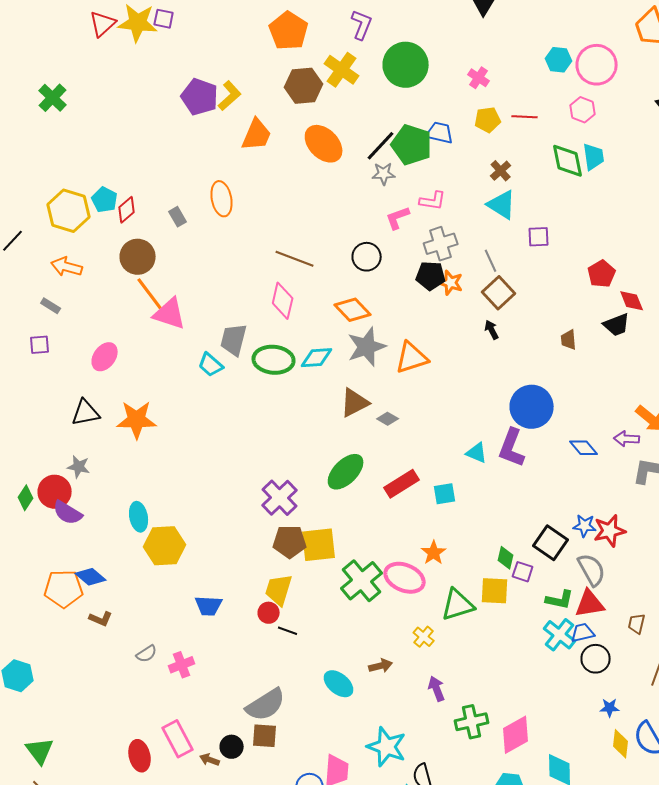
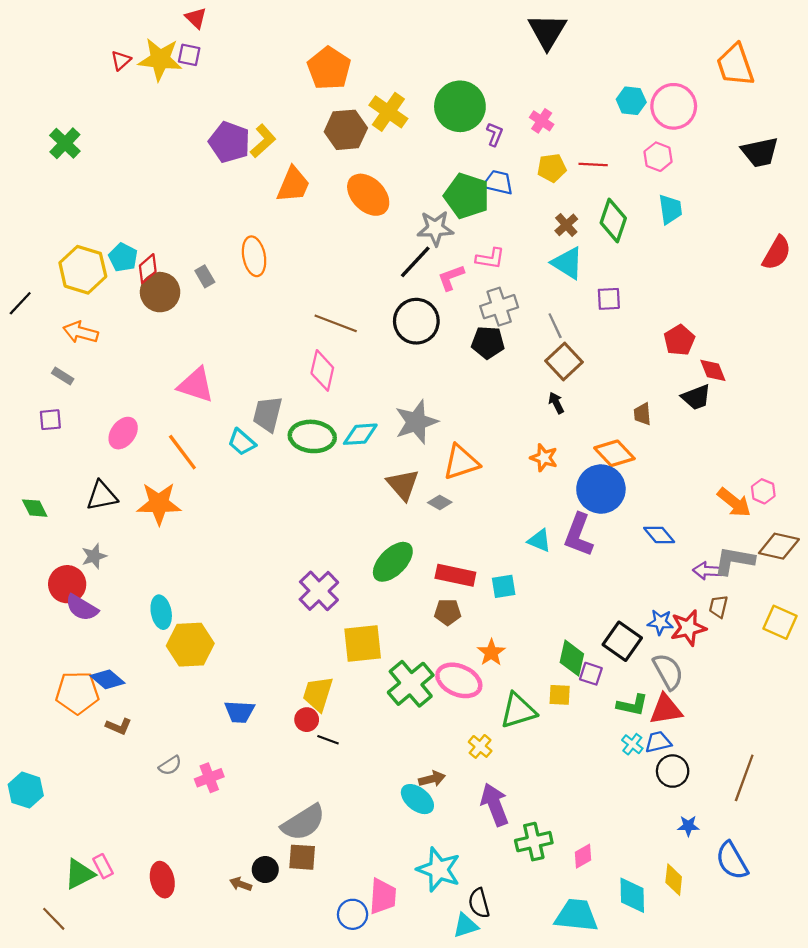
red triangle: (103, 24) -> (121, 60), size x0.7
purple L-shape: (362, 25) -> (495, 134), moved, size x0.7
black line: (381, 146) -> (415, 262), moved
green diamond: (568, 161) -> (613, 220), moved, turned 30
gray star: (384, 174) -> (435, 228), size x1.4
brown circle: (138, 257) -> (160, 292), moved
black circle: (367, 257) -> (416, 321), size x1.4
orange star: (451, 283) -> (544, 458), moved
orange line: (150, 294) -> (182, 452), moved
orange diamond: (353, 310) -> (614, 453), moved
orange triangle: (412, 358) -> (461, 462), moved
brown triangle: (355, 403) -> (403, 485), turned -44
purple arrow: (627, 439) -> (707, 571), moved
gray star: (79, 467) -> (94, 556), turned -30
red rectangle: (402, 484) -> (455, 575), turned 44
green diamond: (26, 498) -> (35, 508), moved, turned -60
brown pentagon: (290, 542) -> (448, 612), moved, size x0.7
green diamond: (506, 558) -> (572, 658), size x1.4
yellow square: (495, 591) -> (560, 695), size x0.7
brown trapezoid: (637, 624) -> (718, 607), moved
cyan cross: (560, 635) -> (632, 744), size x0.6
cyan ellipse: (339, 684) -> (417, 799), moved
purple arrow: (437, 689) -> (495, 805), size x1.5
pink diamond: (516, 735) -> (583, 856), size x0.6
pink rectangle: (178, 739) -> (103, 866), moved, size x0.6
yellow diamond: (621, 744) -> (674, 880), moved
green triangle: (40, 751) -> (79, 874), moved, turned 40

